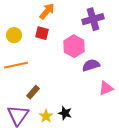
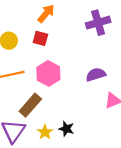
pink hexagon: (74, 46) -> (48, 73), moved
brown rectangle: (33, 92) -> (30, 105), size x1.5

